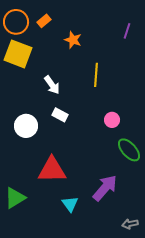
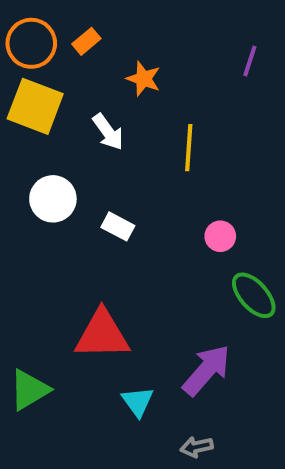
white arrow: (52, 85) -> (108, 132), moved
white circle: (26, 126) -> (53, 199), moved
gray arrow: (130, 224) -> (197, 447), moved

